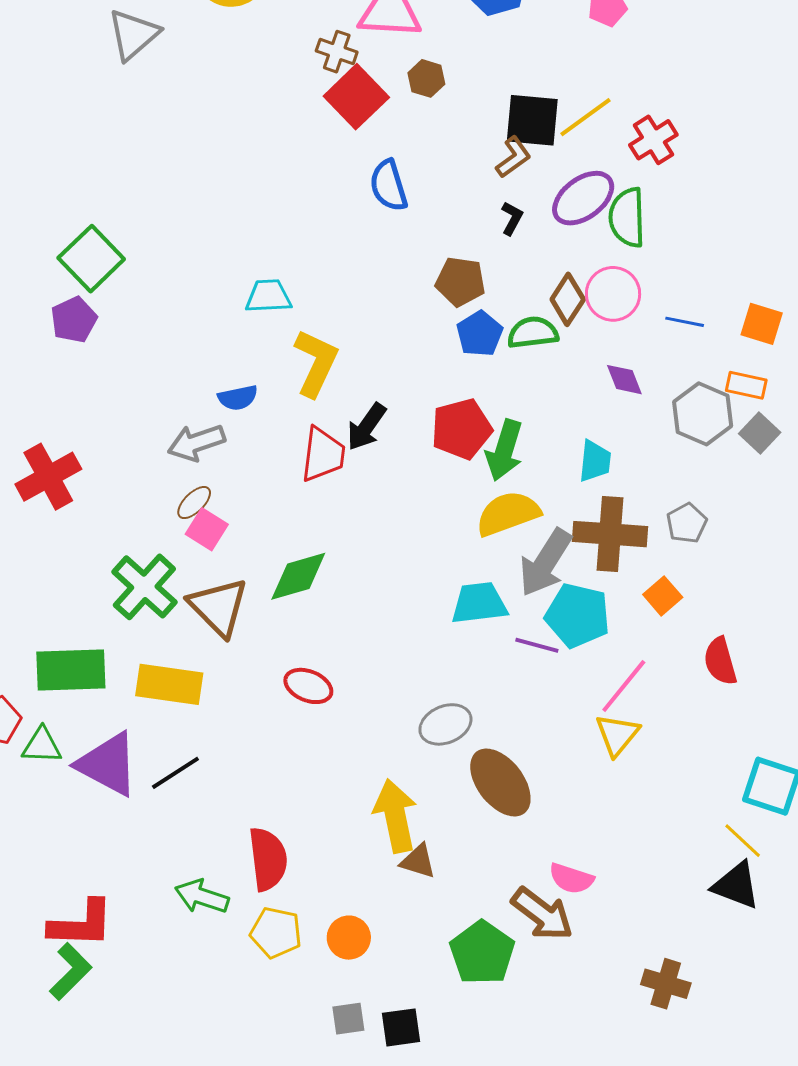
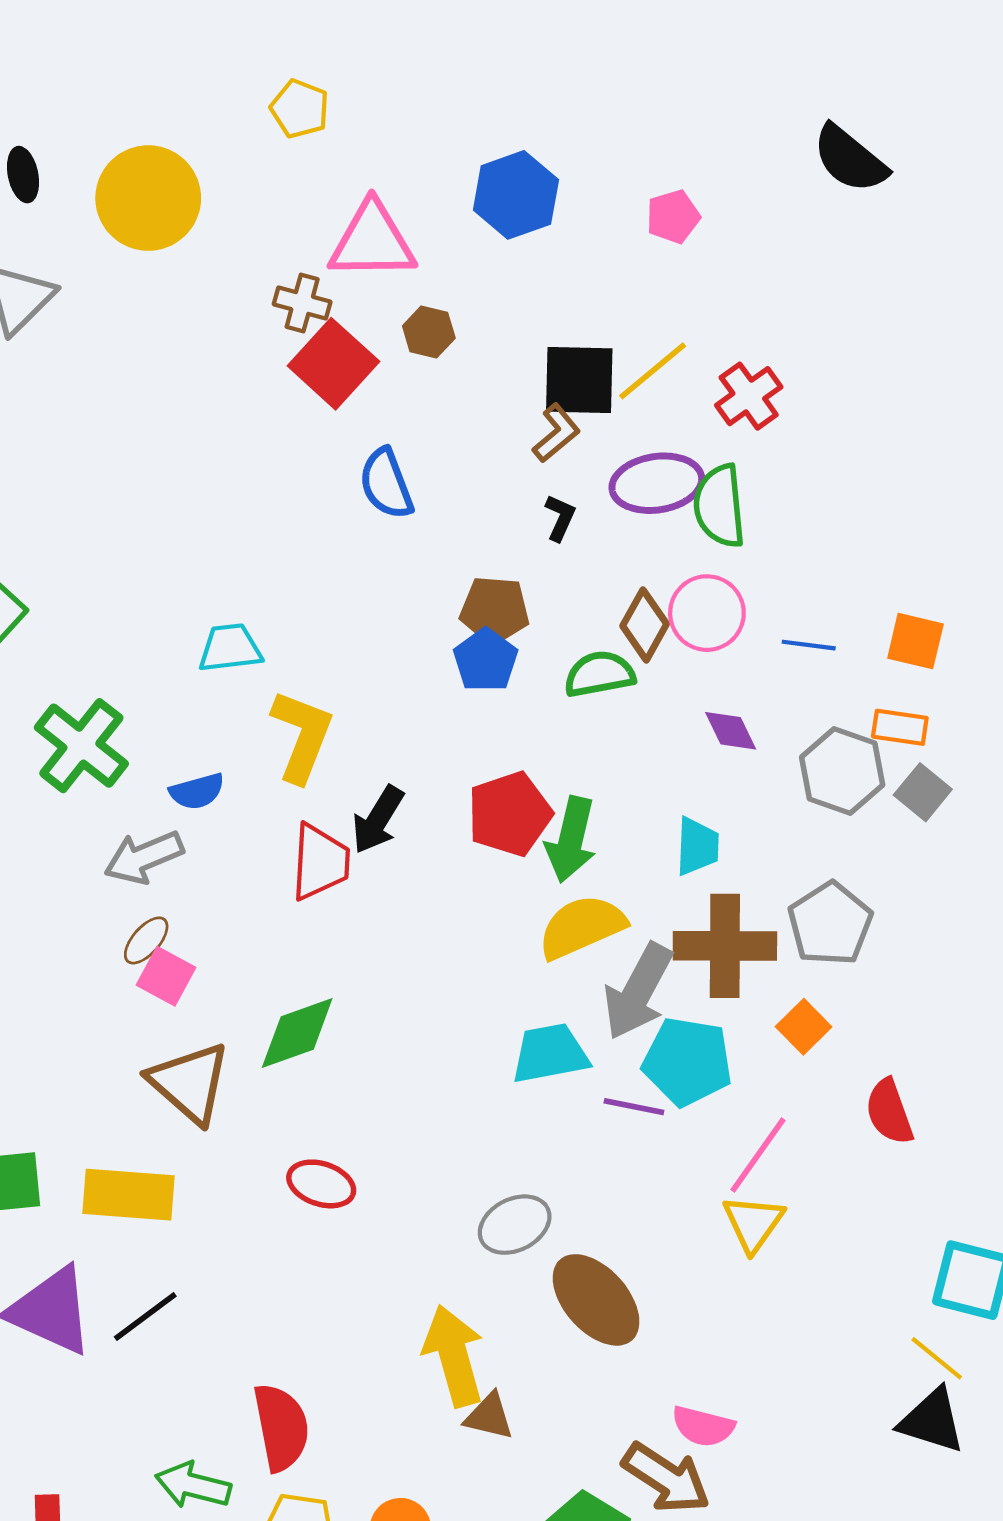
purple ellipse: (583, 198) -> (657, 483), turned 32
blue pentagon: (480, 334) -> (486, 660), moved
gray pentagon: (687, 523) -> (830, 924), size x1.5
green cross: (144, 587) -> (81, 746), moved

